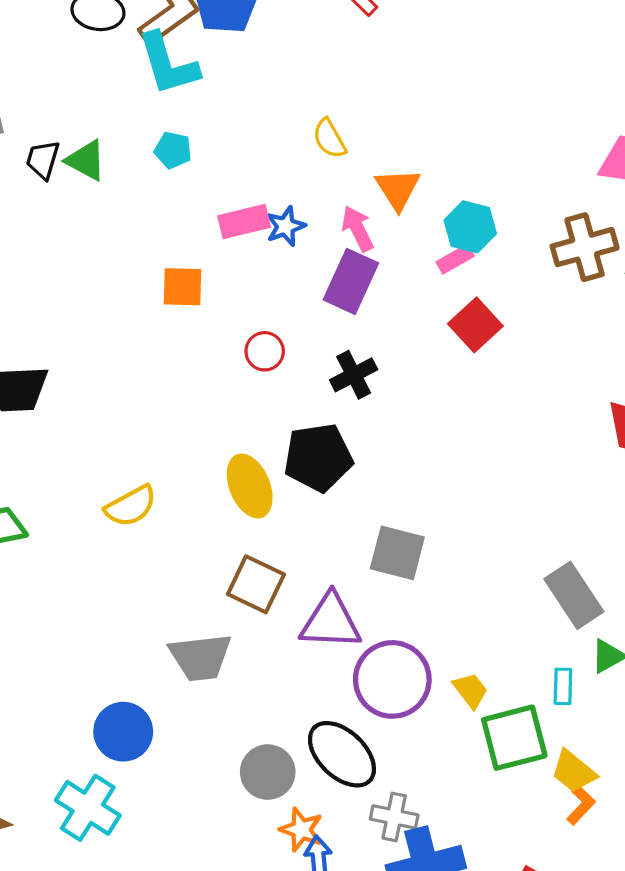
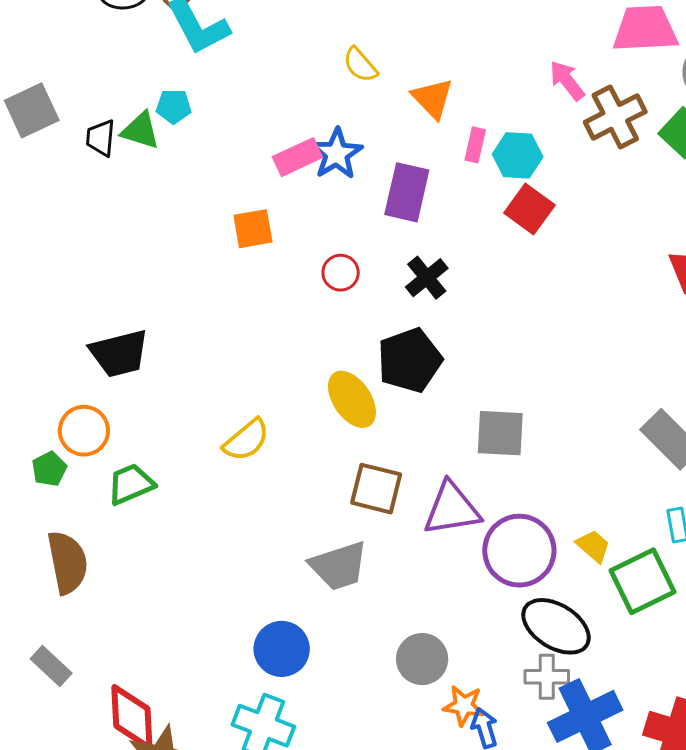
cyan pentagon: (173, 150) -> (174, 106), moved
blue star: (286, 226) -> (336, 154), size x1.4
cyan hexagon: (470, 227) -> (518, 155), moved
pink arrow: (358, 229) -> (567, 81), moved
pink rectangle: (455, 259) -> (475, 145), moved, turned -36
black ellipse: (342, 754) -> (556, 626), moved

